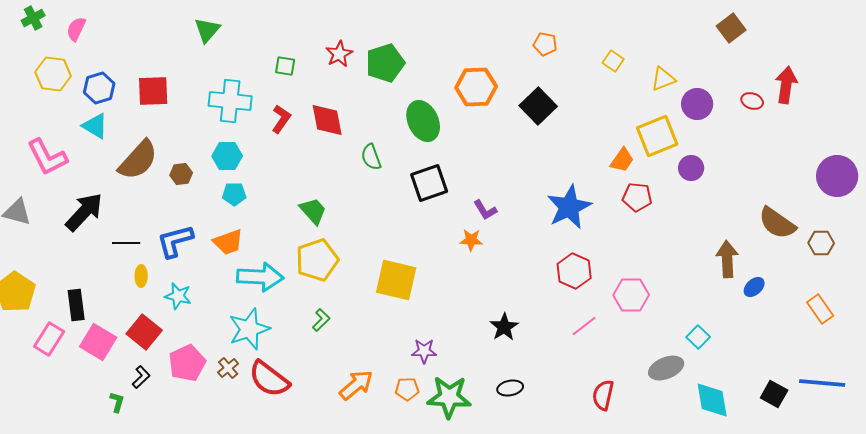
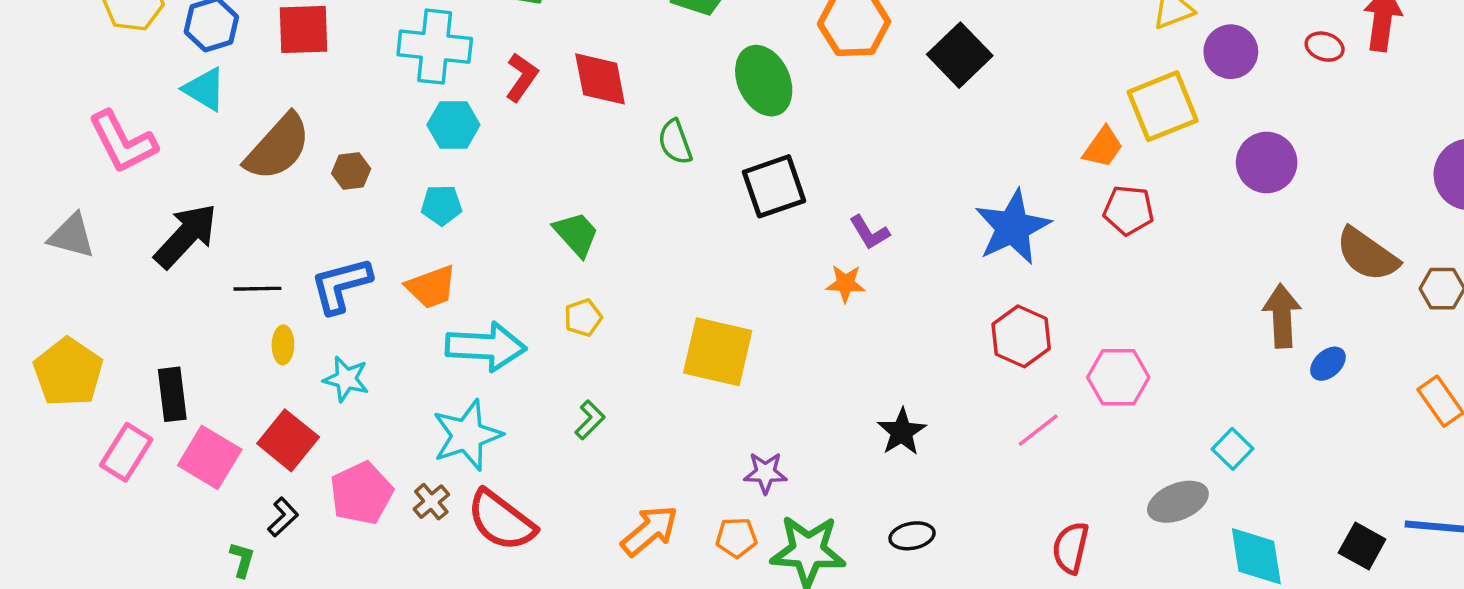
cyan hexagon: (227, 156) -> (453, 125), moved
purple circle: (691, 168) -> (1267, 162), moved, size x1.4
yellow pentagon: (317, 260) -> (583, 318), size x0.5

